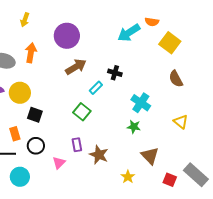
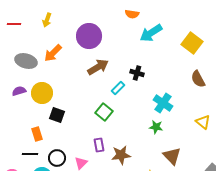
orange semicircle: (152, 22) -> (132, 14), moved
orange arrow: (31, 53) -> (53, 53), turned -144
black circle: (36, 146) -> (57, 158), moved
brown star: (99, 155) -> (121, 155), turned -30

